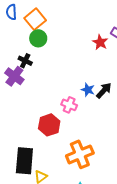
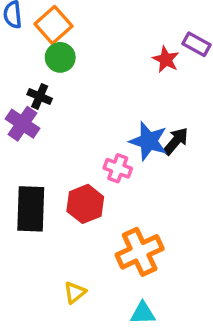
blue star: (88, 90) -> (148, 141), size x1.6
black rectangle: (24, 161) -> (31, 209), moved

